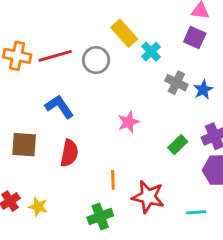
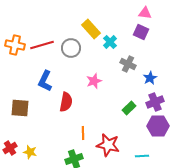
blue star: (203, 90) -> (150, 78), moved
blue L-shape: (59, 107) -> (45, 81), turned -120
pink star: (128, 122) -> (94, 81), moved
red semicircle: (69, 153) -> (66, 102), moved

